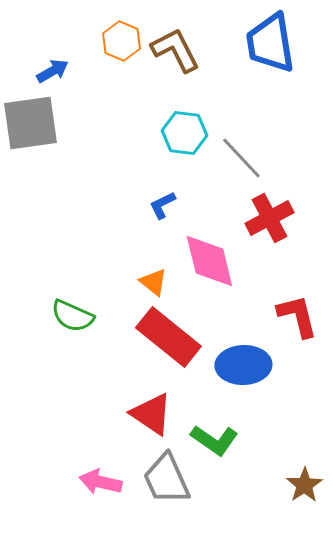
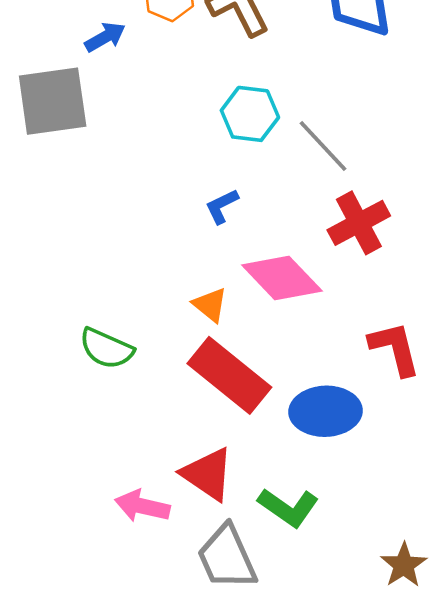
blue arrow: (52, 71) -> (105, 37), moved
pink diamond: (209, 261) -> (282, 278), turned -30
pink arrow: (100, 482) -> (142, 506), moved

